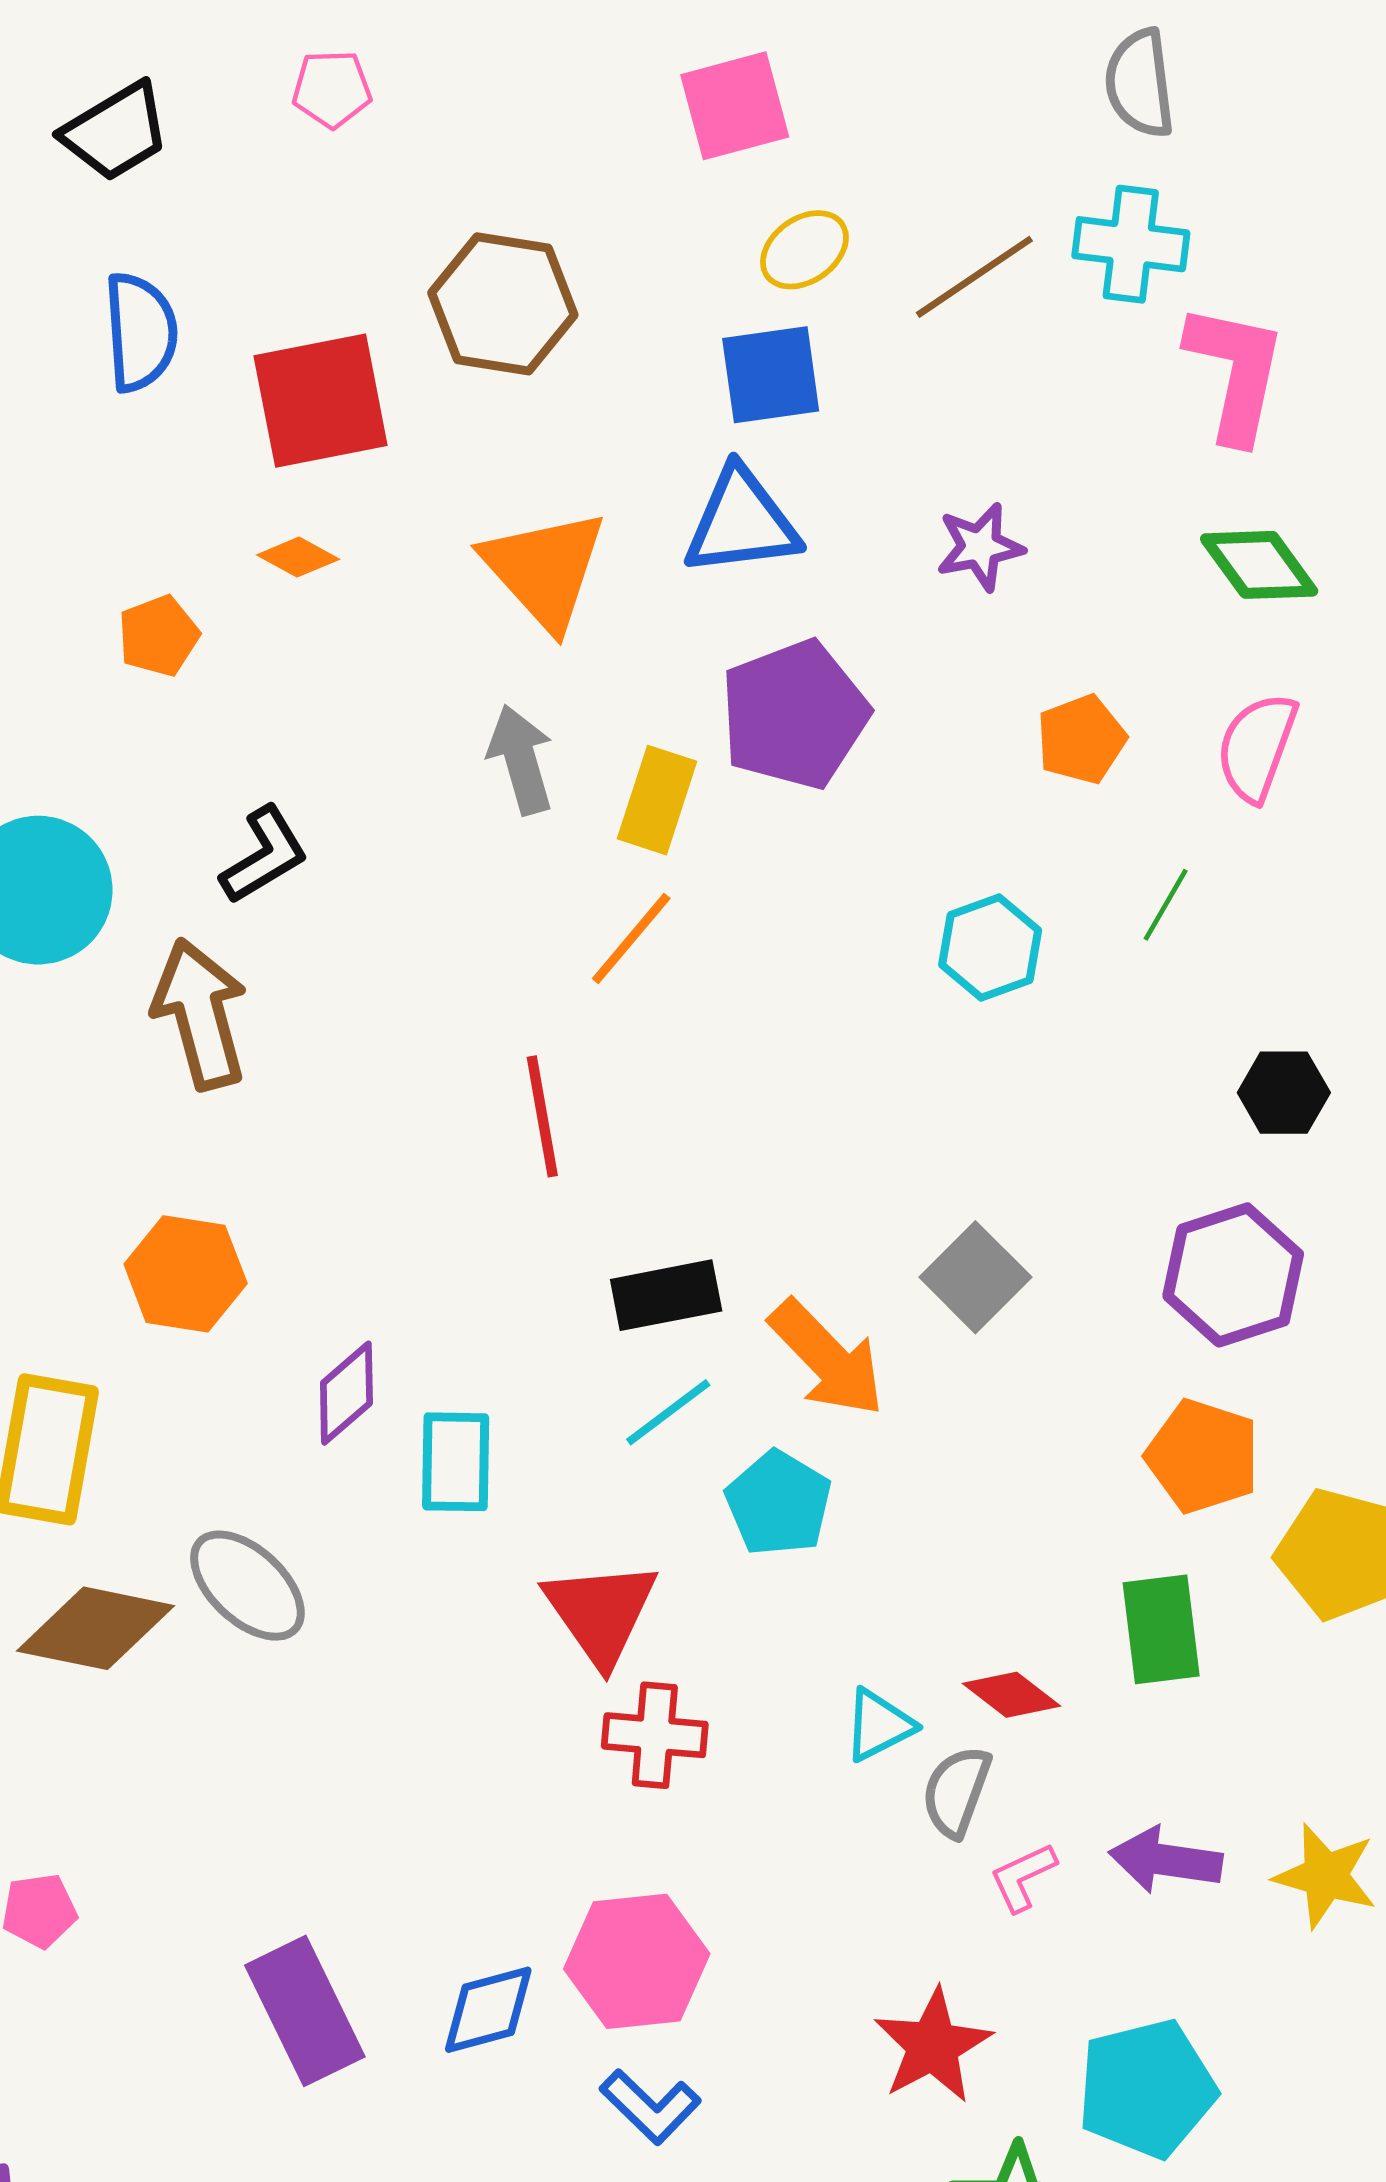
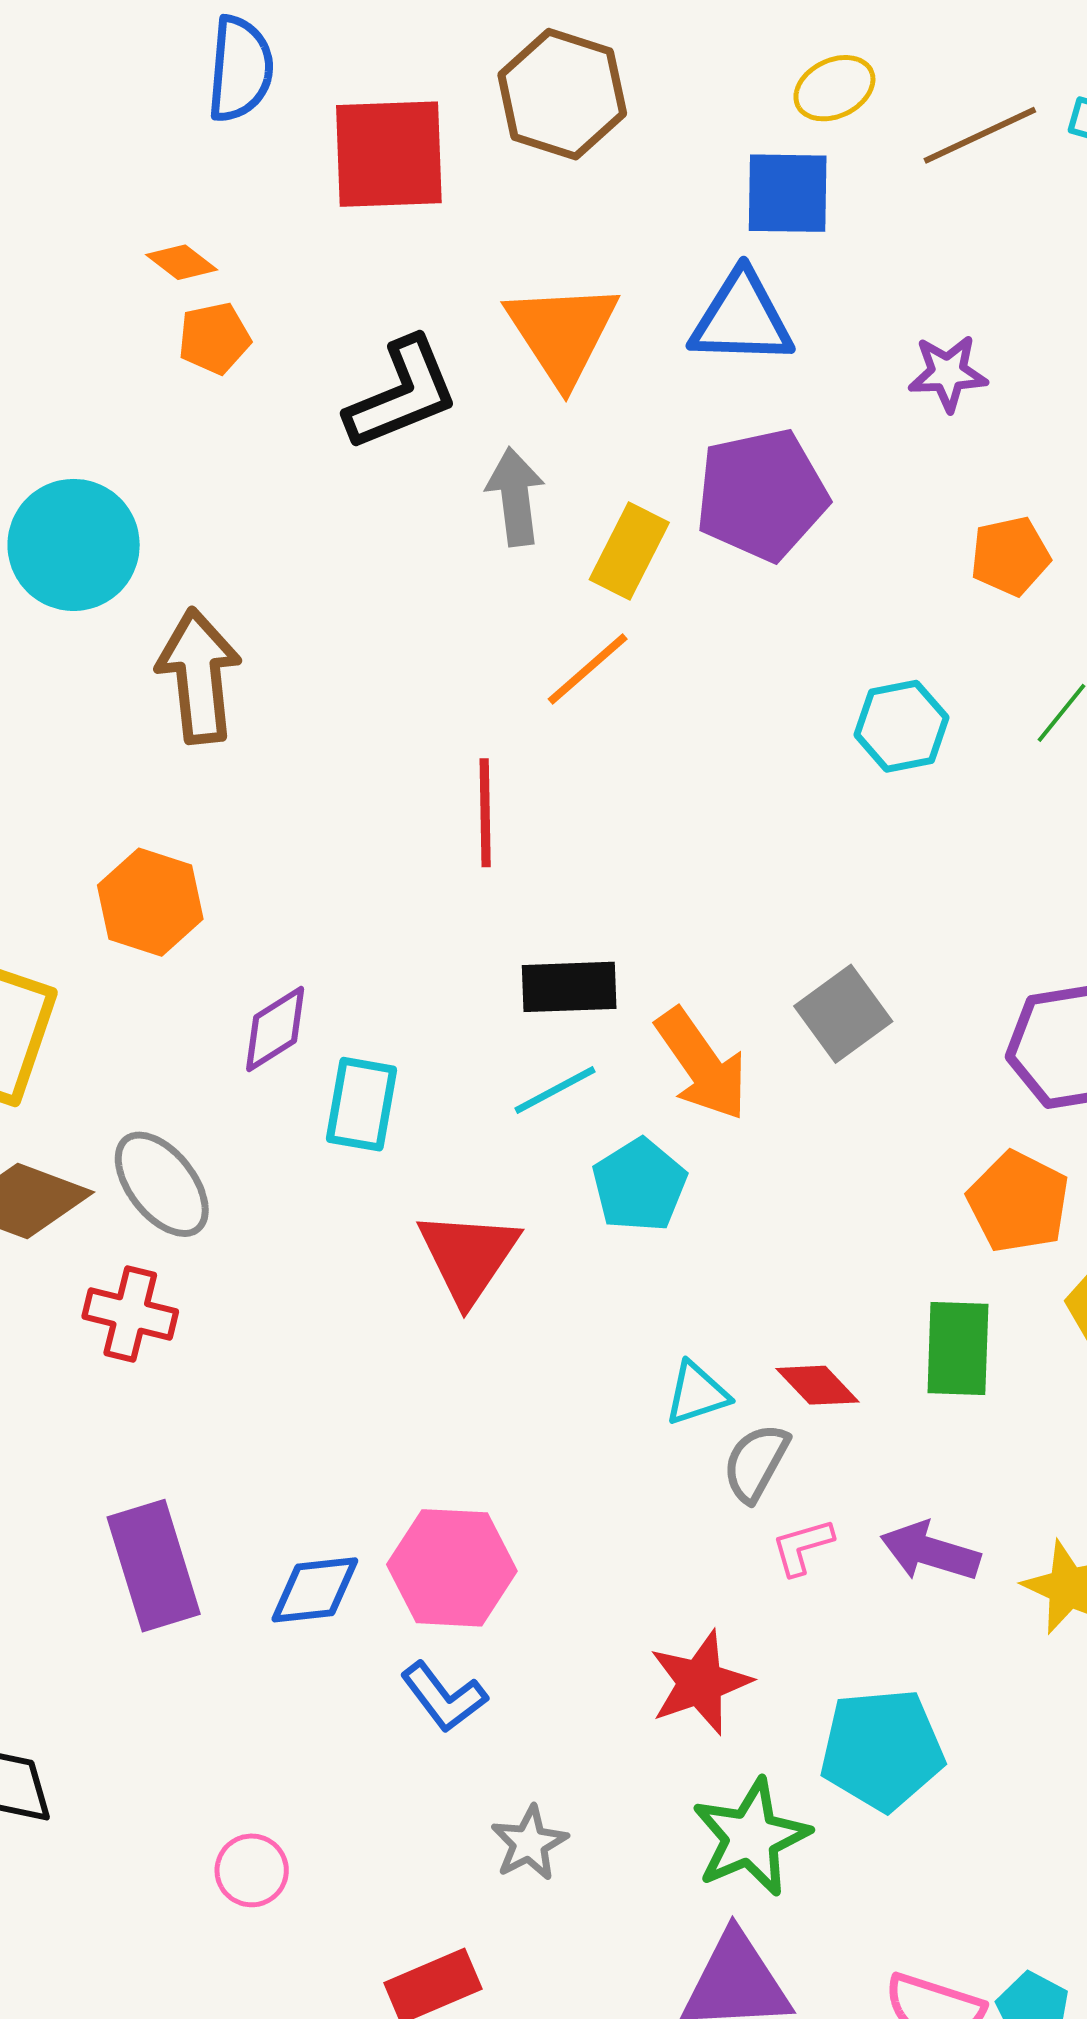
orange diamond: (298, 557) -> (182, 262), moved
black L-shape: (264, 855) -> (402, 394), moved, size x1.4
red cross: (655, 1735) -> (130, 1314), moved

